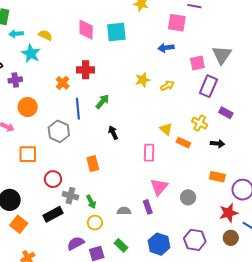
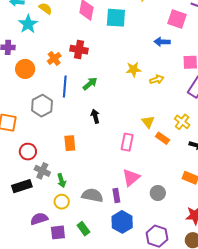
orange circle: (28, 107) -> (25, 69), moved
gray semicircle: (124, 211) -> (92, 195), size x1.5
blue hexagon: (159, 244) -> (122, 222), moved

